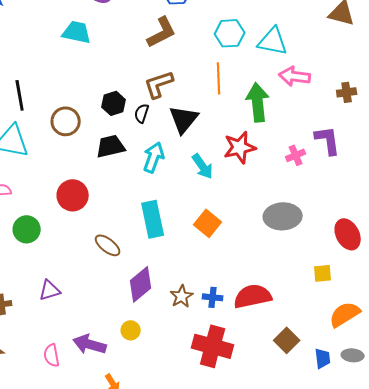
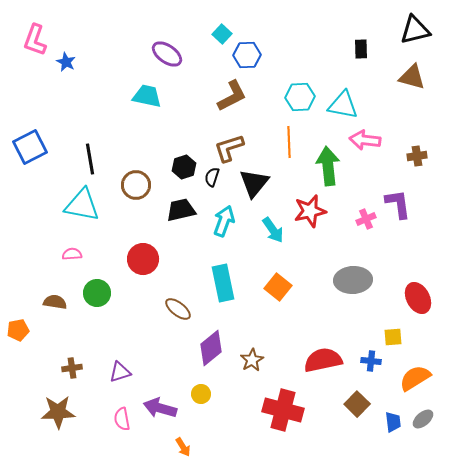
purple triangle: (50, 290) -> (120, 372), moved
blue cross: (213, 297) -> (371, 361), moved
gray ellipse: (353, 355) -> (423, 419), turned -45

